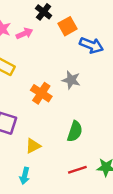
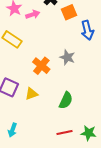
blue arrow: (91, 45) -> (87, 30), turned 48
yellow triangle: (33, 146) -> (31, 94), moved
cyan arrow: (25, 176) -> (12, 130), moved

